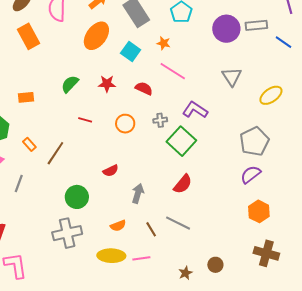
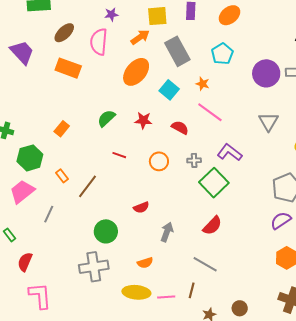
orange rectangle: (28, 36) -> (68, 68), turned -45
orange rectangle: (26, 97) -> (62, 129), turned -49
brown line: (151, 229) -> (192, 290), moved, turned 42

